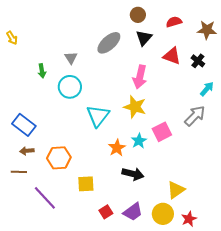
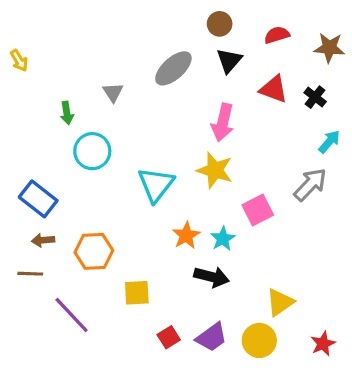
cyan circle: (70, 87) -> (92, 151), moved
cyan star: (139, 141) -> (223, 239), moved
red star: (189, 219) -> (323, 344), moved

